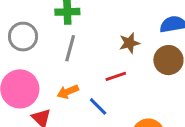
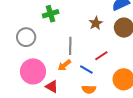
gray line: (70, 48) -> (70, 46), moved
red line: (116, 76) -> (101, 56), moved

